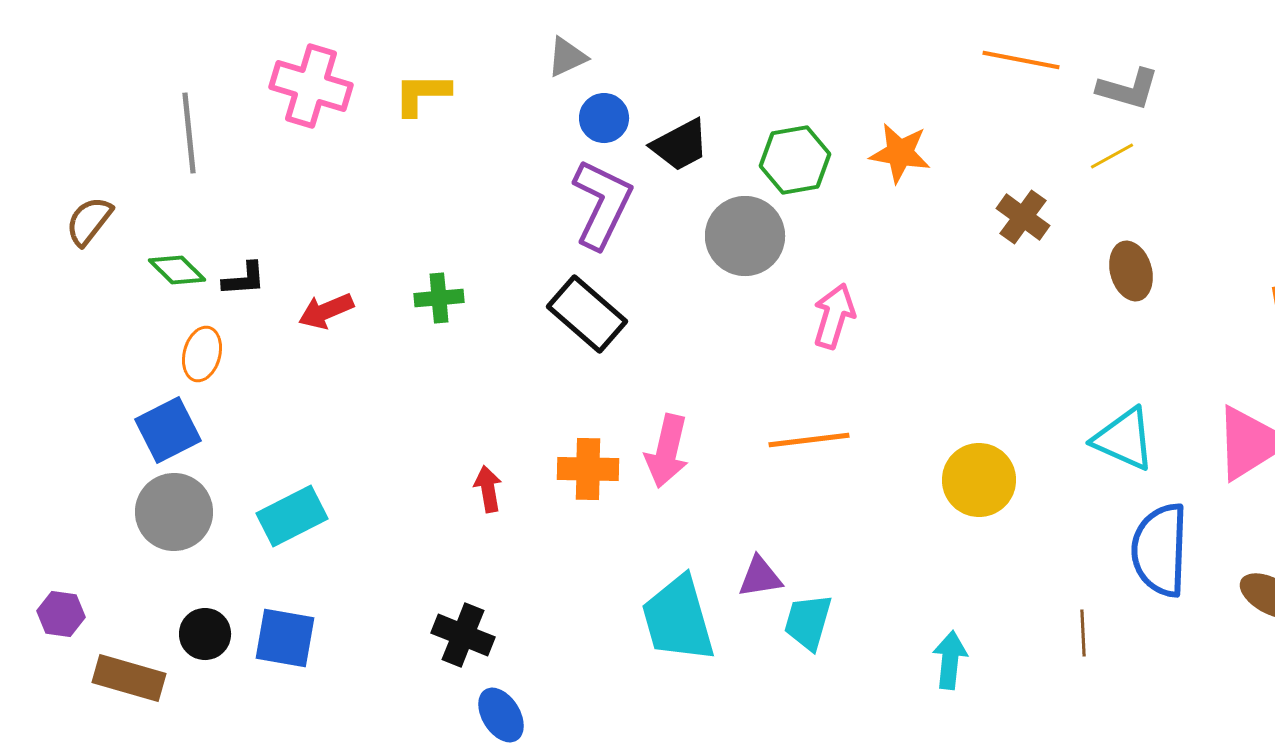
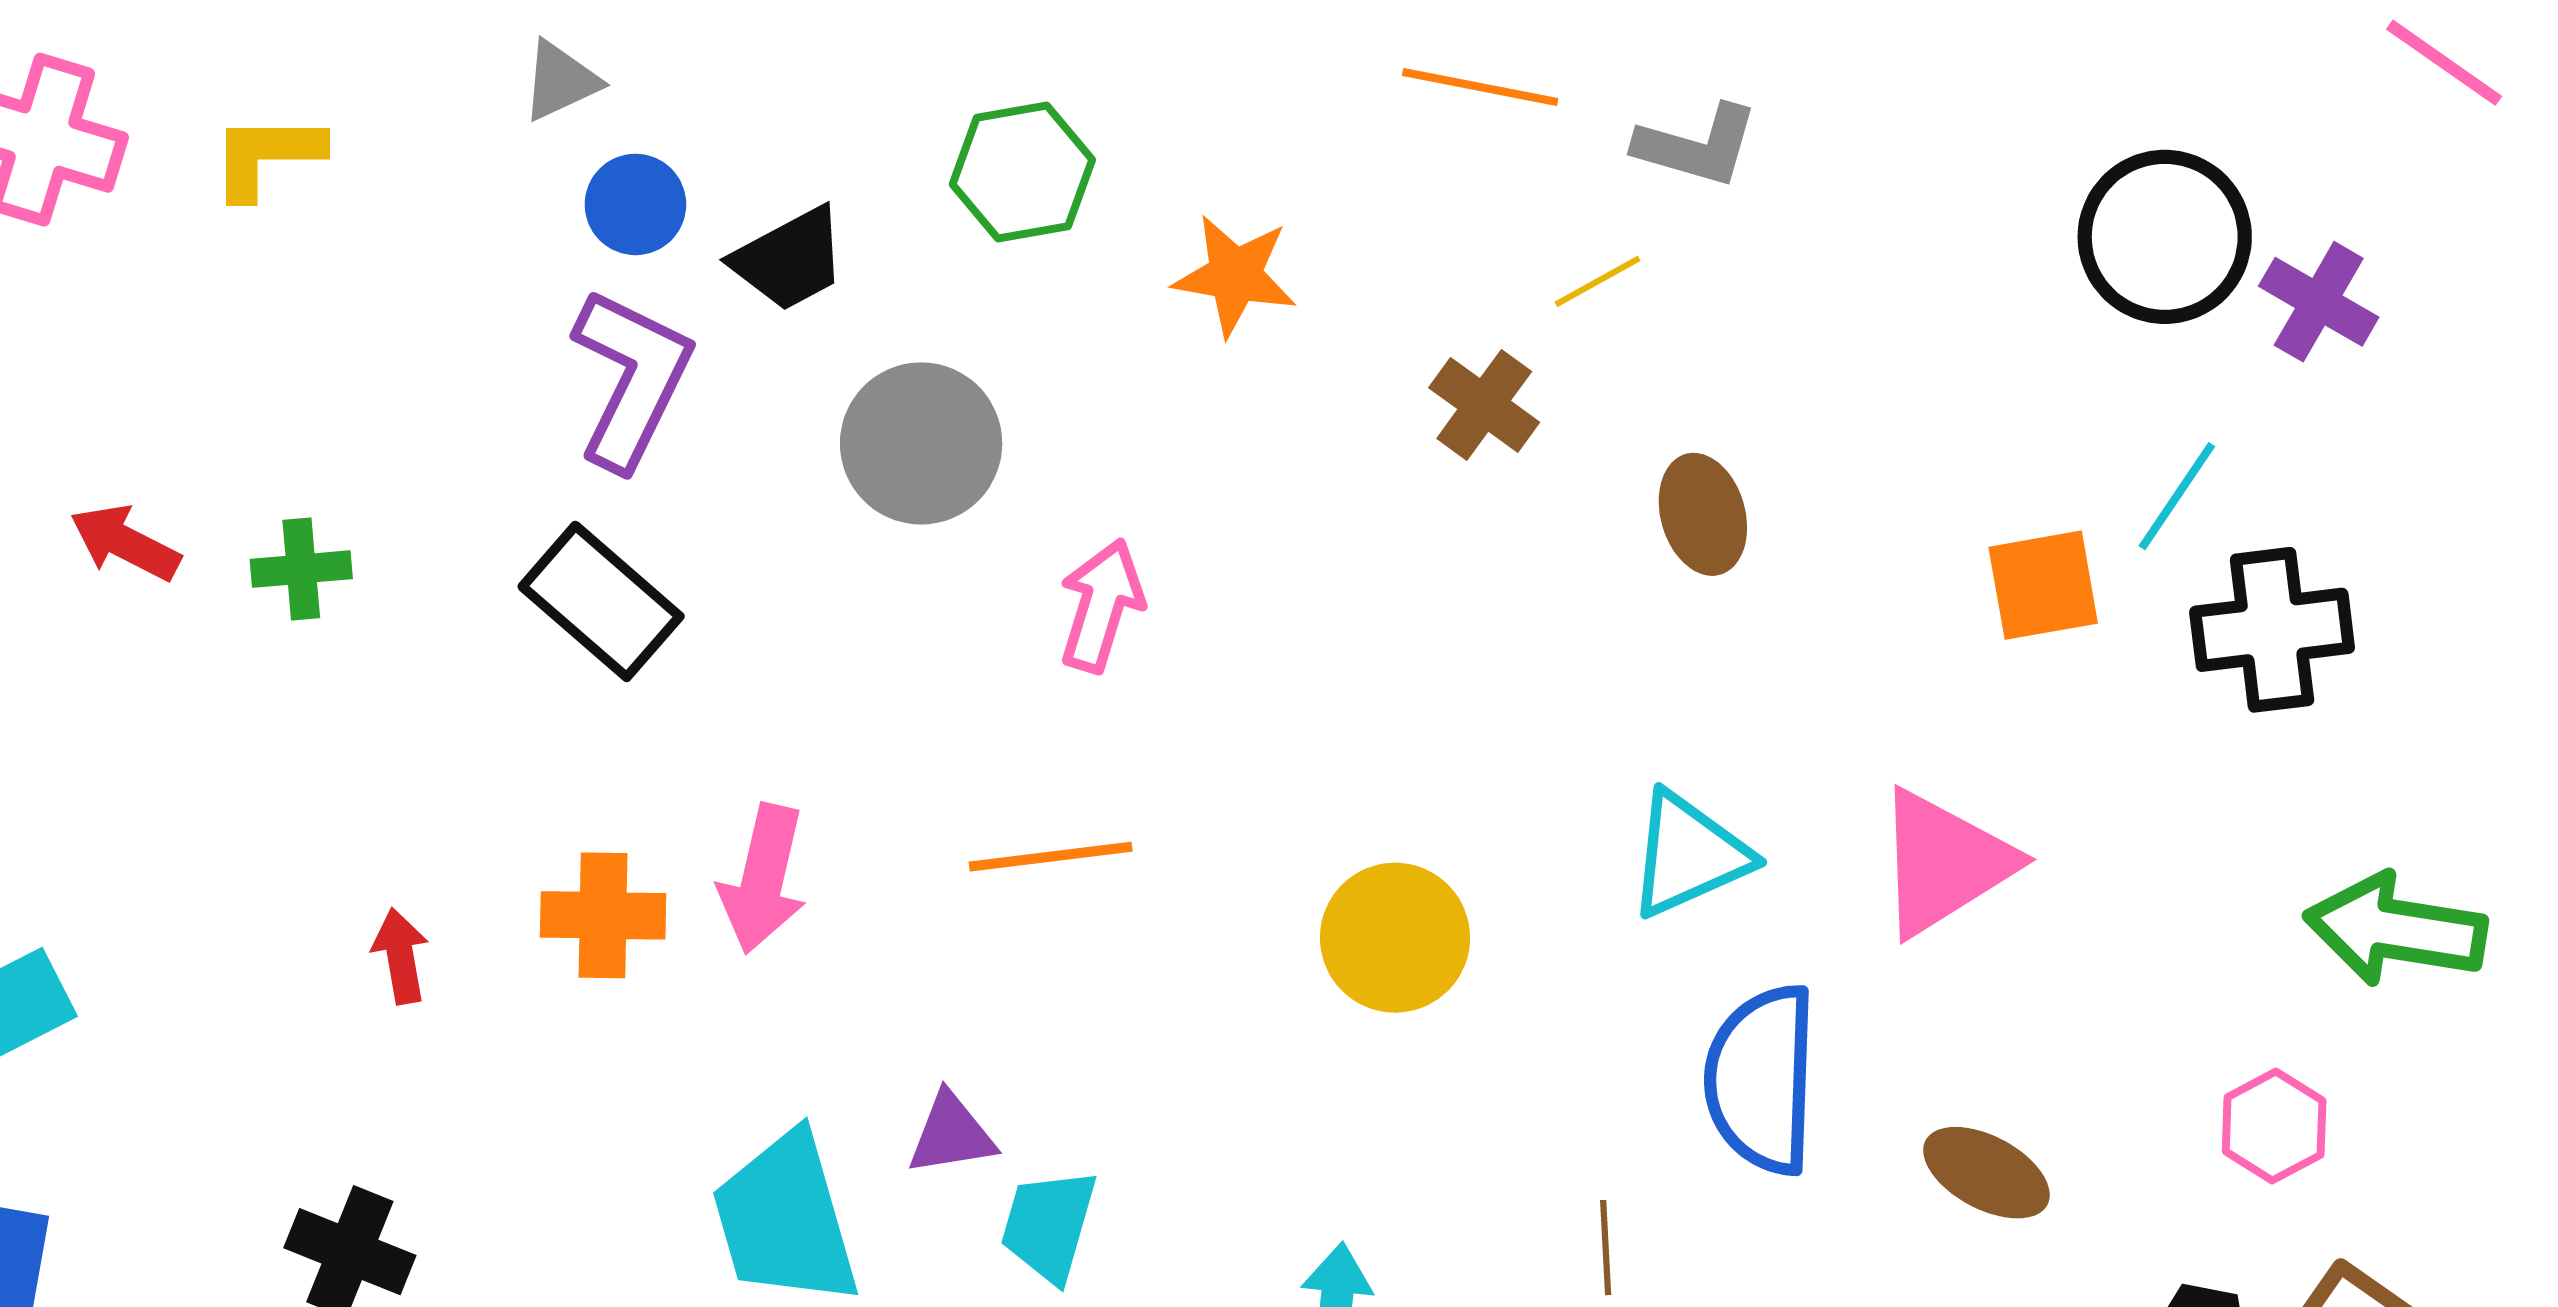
yellow line: (1112, 156) -> (1598, 281), moved
green hexagon: (795, 160) -> (1022, 172), moved
red arrow: (326, 311) -> (125, 543), moved, turned 50
cyan triangle: (1124, 439) -> (1689, 855), turned -48

